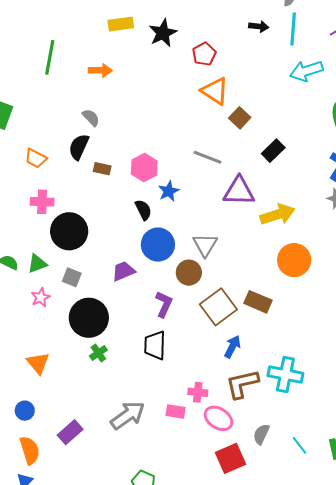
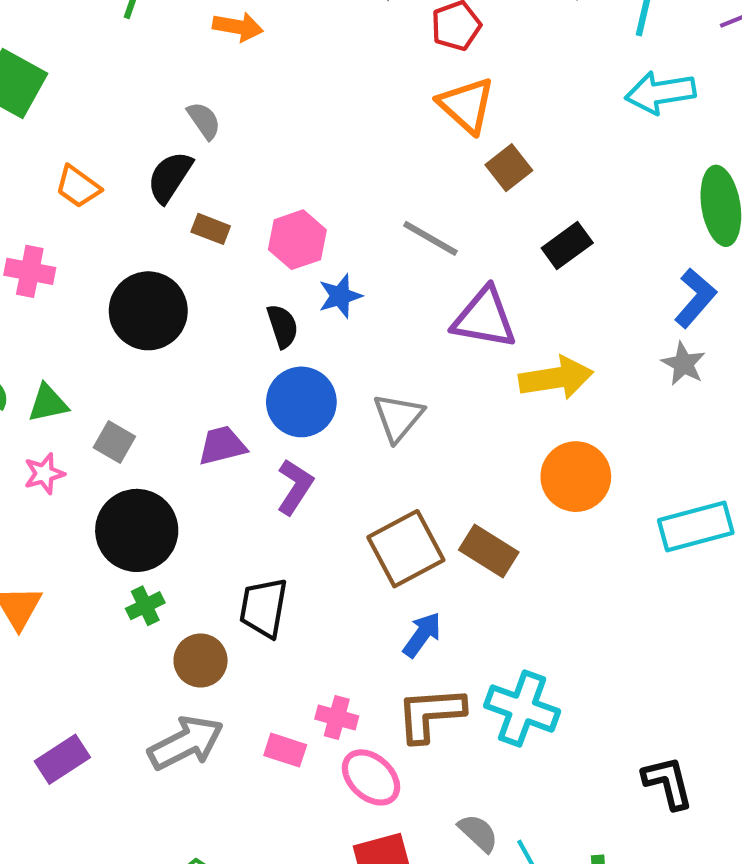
pink cross: (42, 202) -> (30, 271), moved
black circle: (69, 231) -> (148, 311), moved
brown circle: (189, 273) -> (201, 660), moved
purple L-shape: (164, 304) -> (295, 487), moved
gray semicircle: (261, 434) -> (478, 833), moved, turned 100

